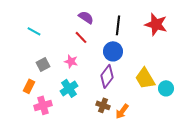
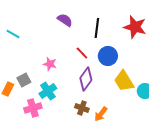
red line: (81, 37) -> (82, 53), moved
blue circle: (113, 51) -> (108, 56), moved
gray square: (43, 64) -> (24, 80), moved
pink cross: (43, 105) -> (33, 108), moved

